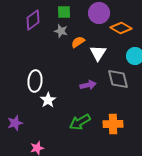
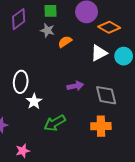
white triangle: (98, 53) -> (99, 53), moved, turned 30
gray diamond: (118, 79) -> (106, 95), moved
green arrow: (80, 122) -> (55, 123), moved

